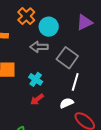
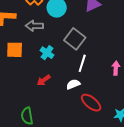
gray arrow: (39, 47) -> (34, 26), moved
cyan cross: (36, 79) -> (47, 53), moved

